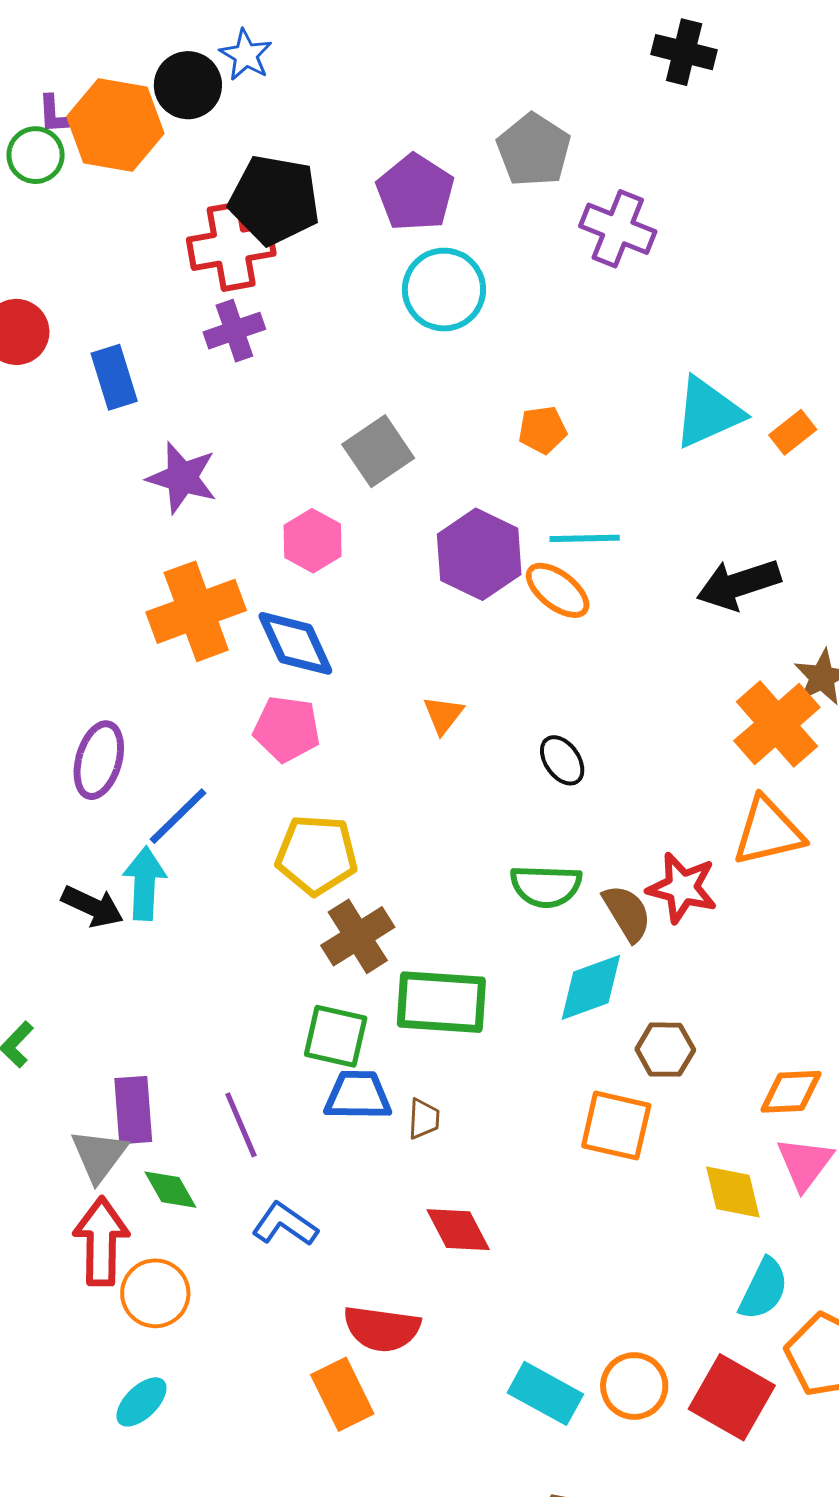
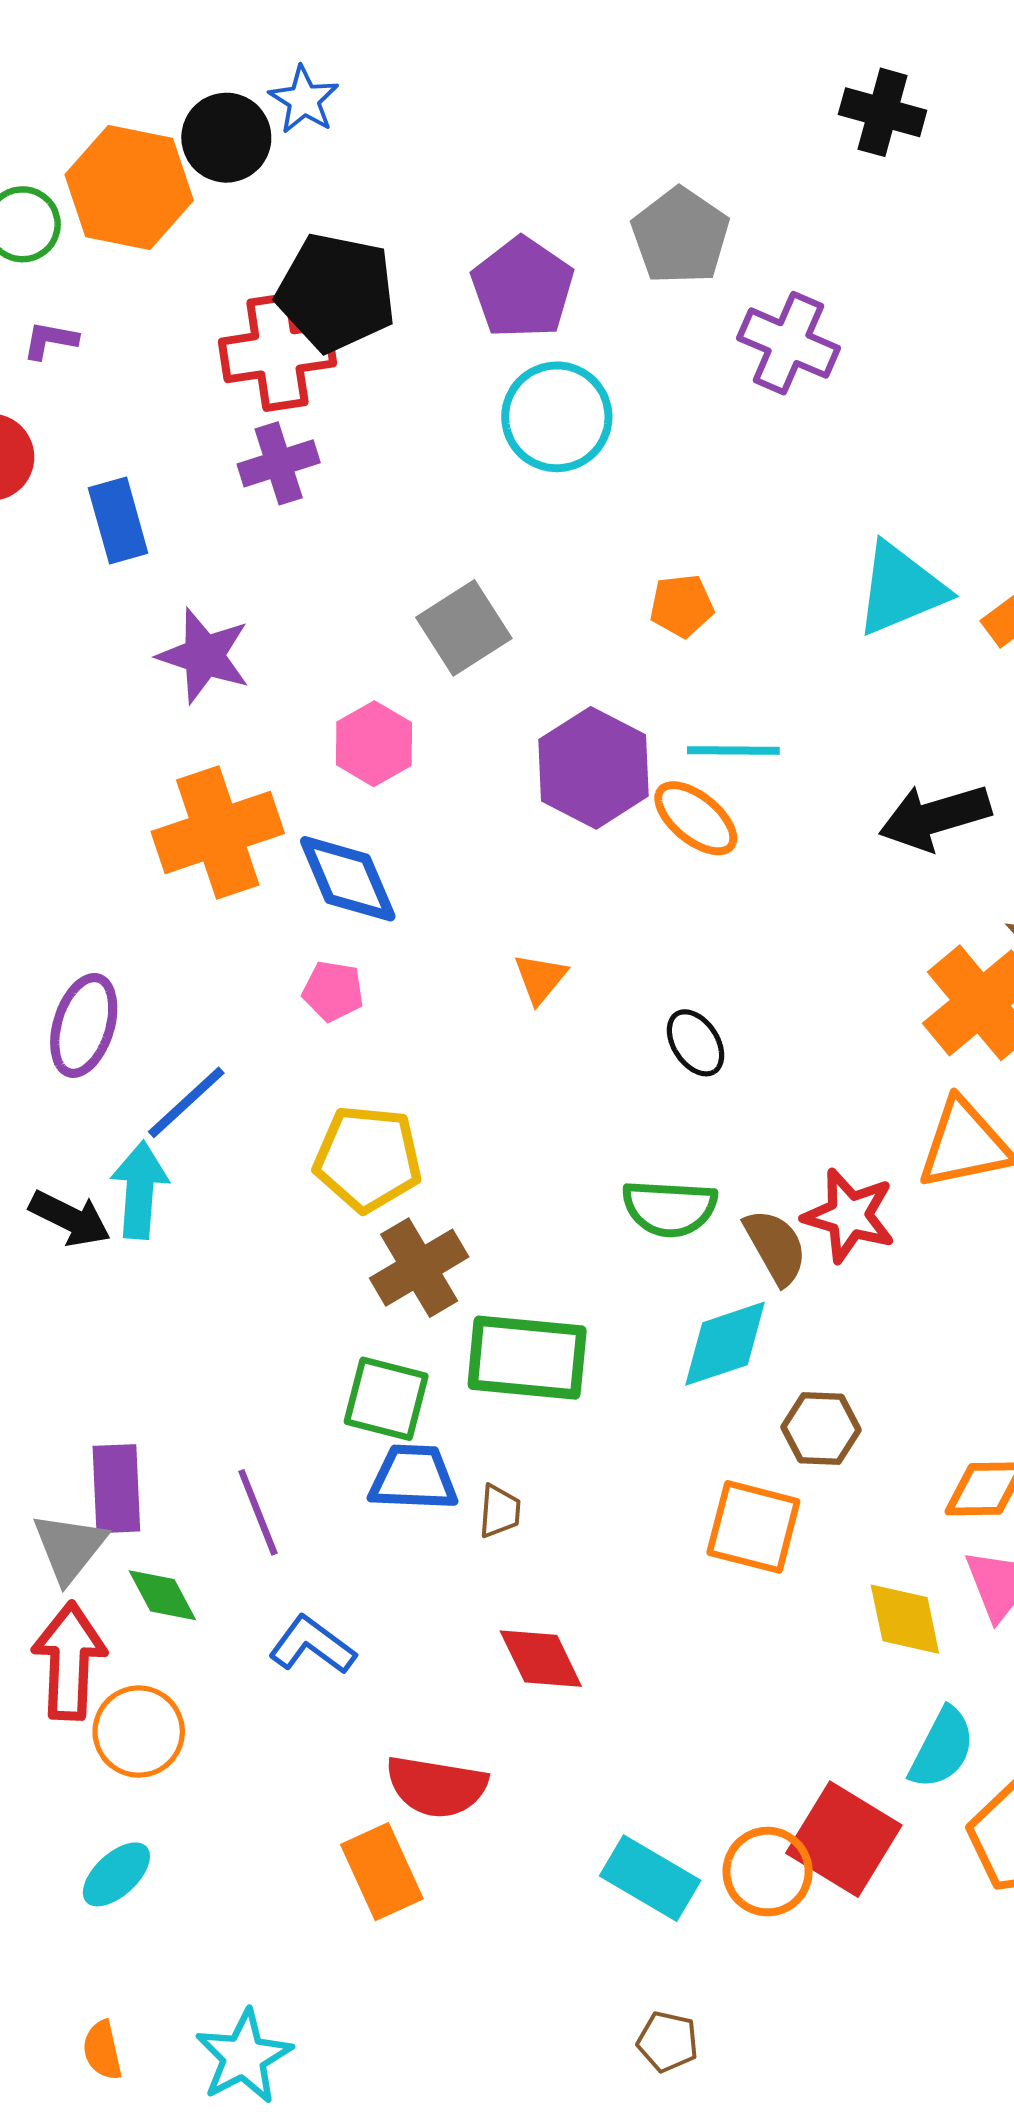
purple L-shape: (54, 114) -> (50, 340), moved, turned 102
pink pentagon: (287, 729) -> (333, 991), size x0.7
red square: (732, 1397) -> (844, 1839), moved

